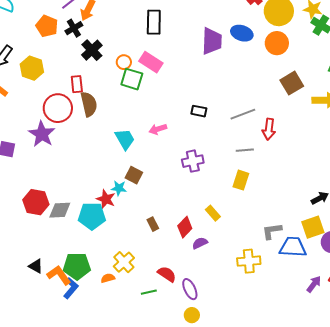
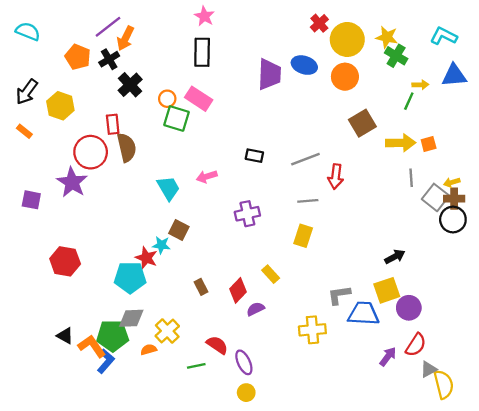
gray diamond: (60, 210) -> (131, 318), moved

